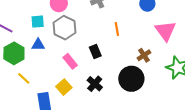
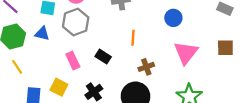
black rectangle: (95, 51) -> (103, 57), turned -48
brown cross: (144, 55) -> (146, 67), moved
yellow square: (64, 87) -> (59, 87), turned -35

